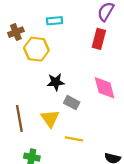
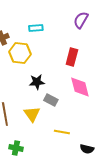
red rectangle: (99, 39) -> (72, 57), moved
yellow line: (74, 139) -> (62, 132), moved

